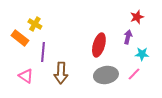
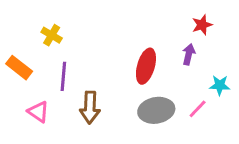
orange rectangle: (20, 38) -> (19, 68), moved
cyan star: (142, 54) -> (220, 85), moved

